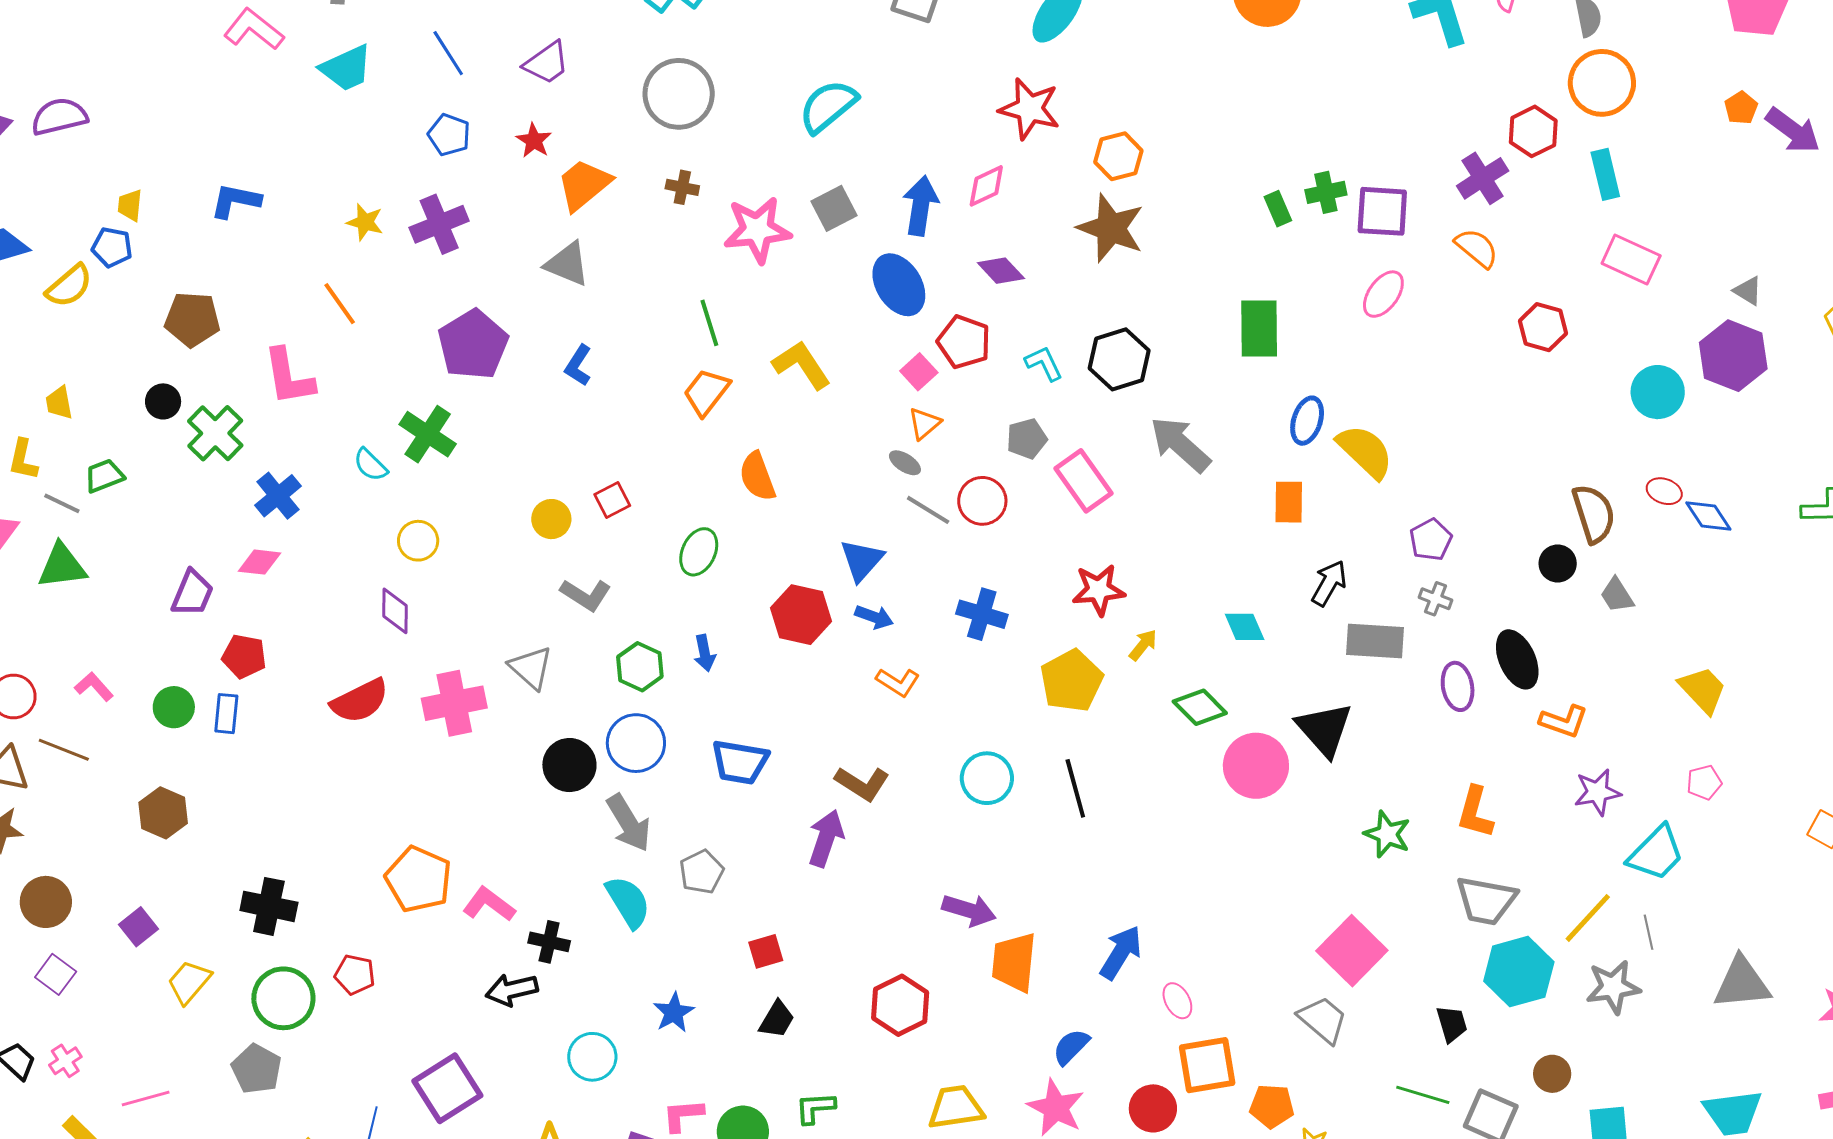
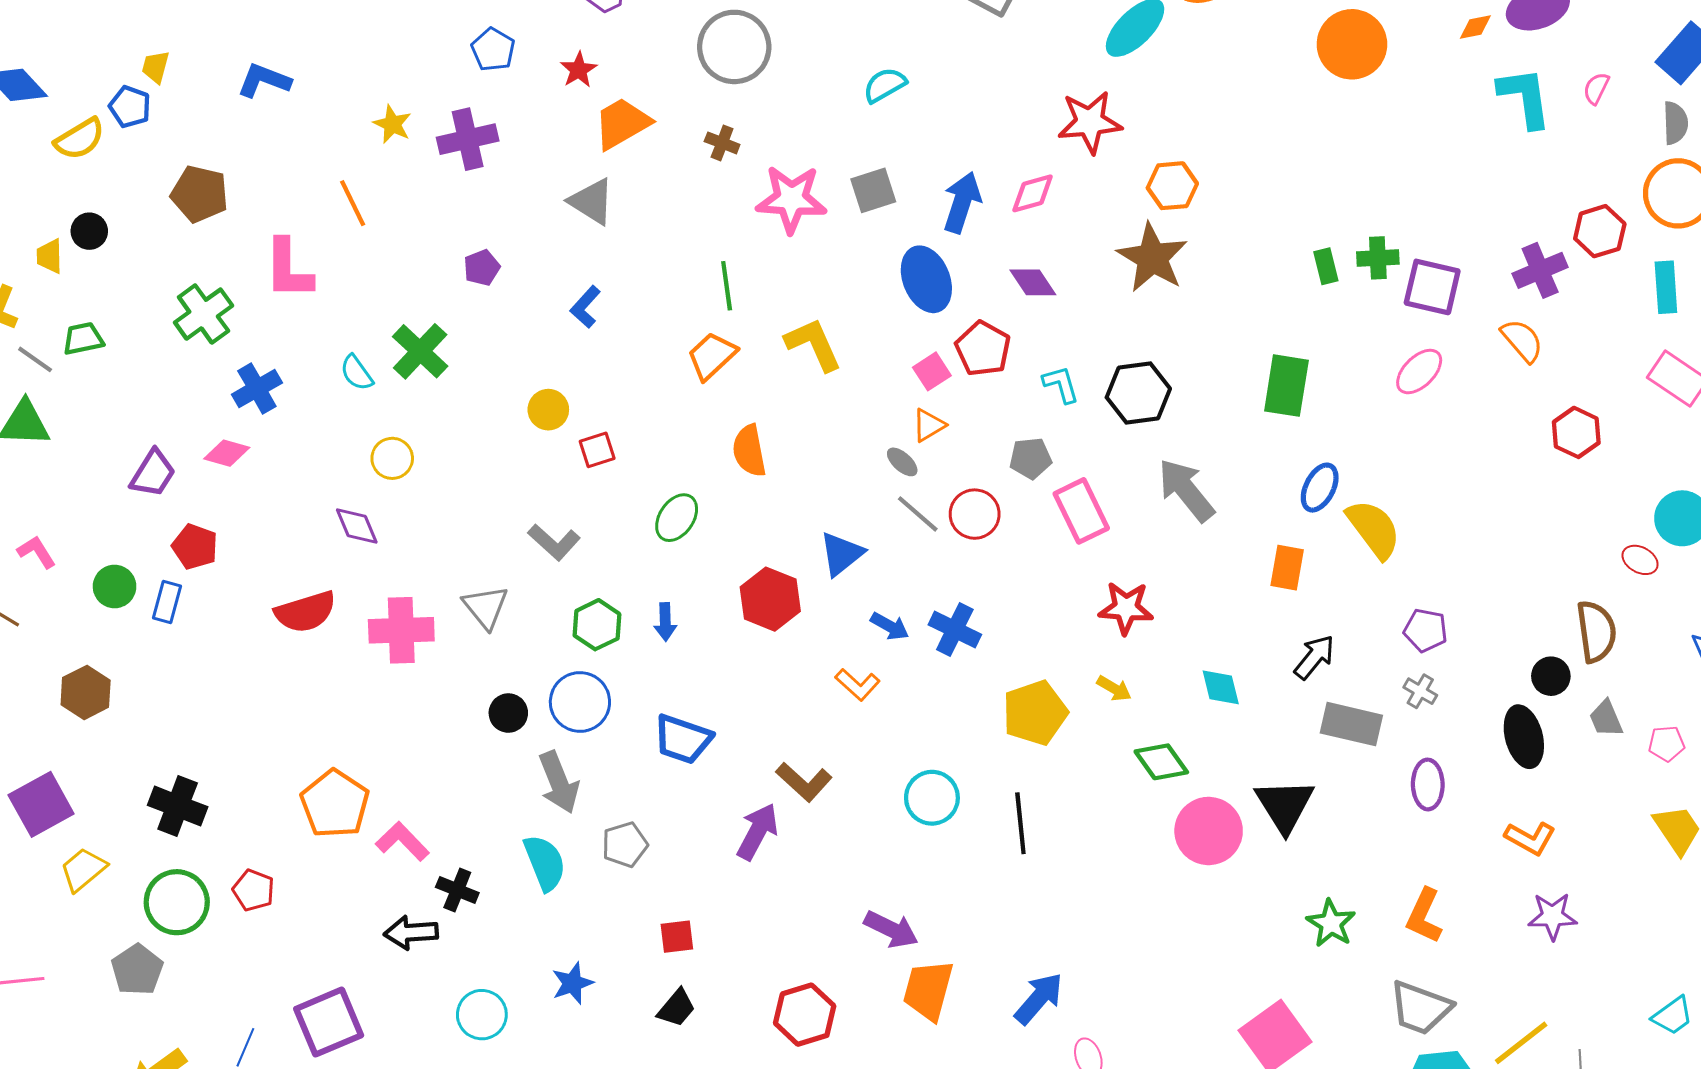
cyan semicircle: (828, 106) -> (885, 85), size x0.7
red star: (1030, 109) -> (1090, 122), turned -30
purple pentagon: (473, 345) -> (482, 268), size x0.5
black circle: (163, 401) -> (89, 231), moved
red ellipse: (1664, 491) -> (1640, 560), moved
yellow circle: (551, 519) -> (548, 410), moved
purple pentagon: (1431, 540) -> (1426, 630), turned 30
red star: (1099, 590) -> (1126, 608), moved
purple diamond: (395, 611) -> (357, 526), turned -33
blue arrow: (874, 617) -> (890, 626), moved
yellow arrow: (1143, 645) -> (1114, 688), turned 72
black ellipse: (1517, 659) -> (1524, 737), moved
black circle: (569, 765) -> (508, 713), size x0.7
pink pentagon: (1704, 782) -> (1667, 744), moved
cyan trapezoid: (1656, 853) -> (1673, 1016), moved, size x0.7
purple square: (138, 927) -> (41, 804), size x1.6

